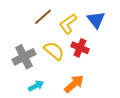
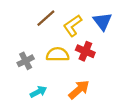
yellow semicircle: (54, 51) -> (58, 54), turned -40
gray cross: (24, 57) -> (26, 61), size x0.7

